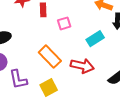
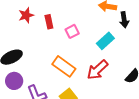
red arrow: (82, 66) -> (97, 70), turned 135

